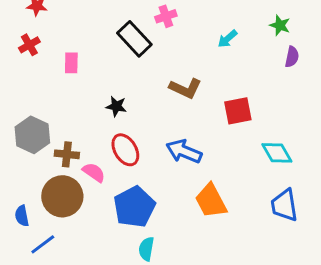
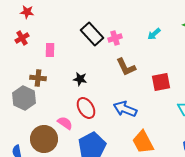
pink cross: (166, 16) -> (115, 38), moved
brown L-shape: (185, 88) -> (126, 67), turned 40
brown cross: (67, 154) -> (38, 78), moved

